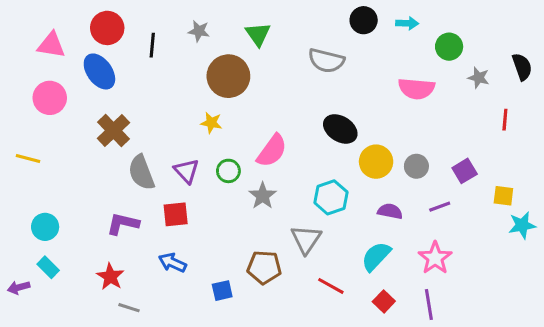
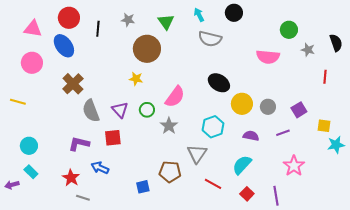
cyan arrow: (407, 23) -> (199, 15), moved, turned -120
pink star: (435, 258) -> (294, 166), moved
blue arrow: (172, 263) -> (100, 168), moved

